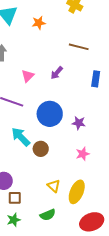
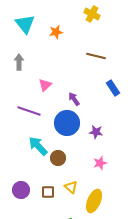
purple arrow: (57, 73) -> (74, 99), moved, turned 104
blue rectangle: (96, 79) -> (113, 88), turned -42
yellow triangle: (54, 186) -> (71, 187), moved
brown square: (15, 198) -> (48, 192), moved

